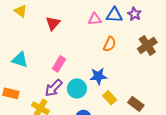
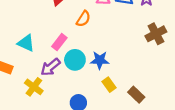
orange semicircle: (110, 44) -> (83, 19), moved
cyan triangle: (20, 60) -> (26, 43), moved
cyan circle: (77, 89) -> (75, 60), moved

